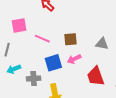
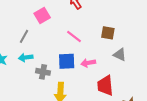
pink square: (19, 26) -> (42, 16), turned -35
pink line: (42, 39) -> (74, 37), moved
brown square: (70, 39) -> (108, 33), moved

